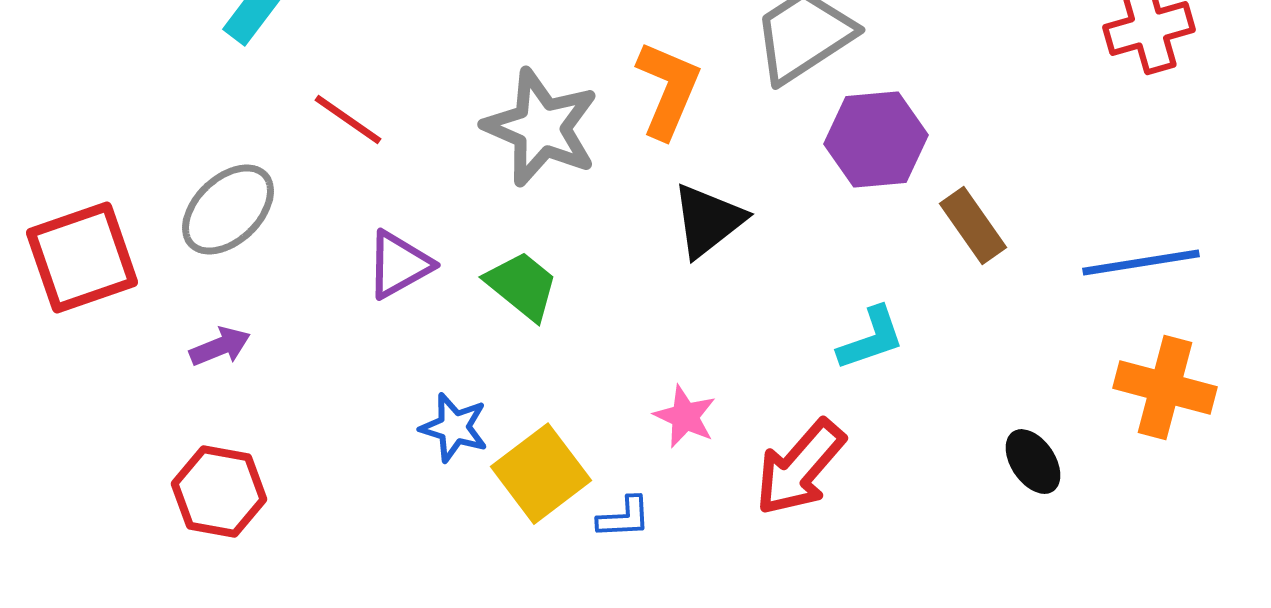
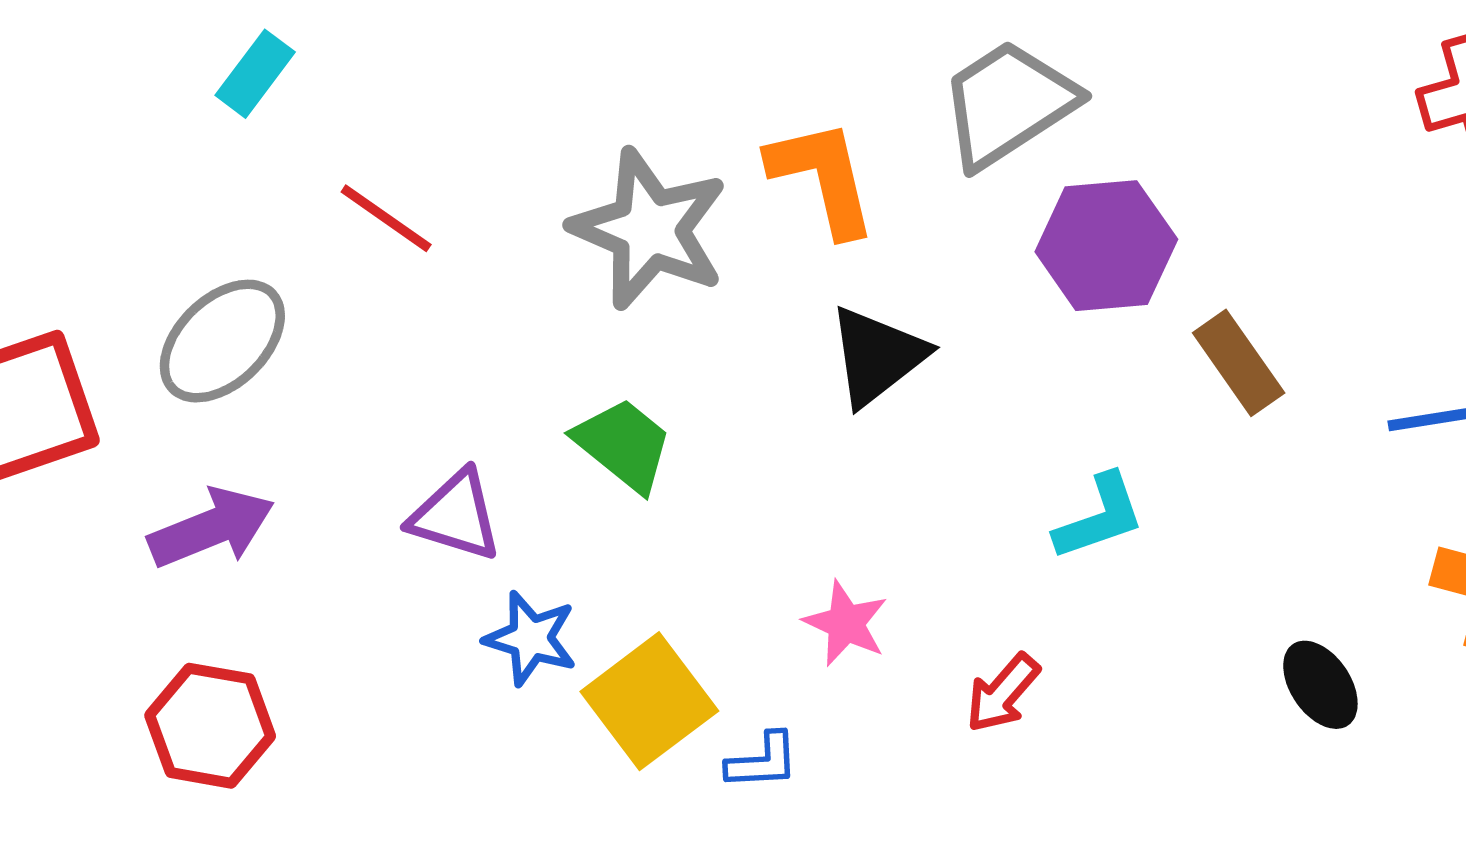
orange L-shape: (668, 90) -> (823, 177), turned -36
purple triangle: (399, 265) -> (456, 516), moved, turned 46
purple arrow: (220, 347) -> (211, 528), size x1.5
red arrow: (800, 468) -> (1003, 693), size x0.6

